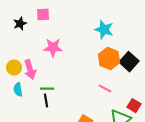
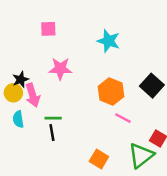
black star: (20, 24) -> (21, 80), moved
cyan star: (104, 30) -> (109, 41), moved
orange hexagon: (109, 59) -> (111, 92), moved

